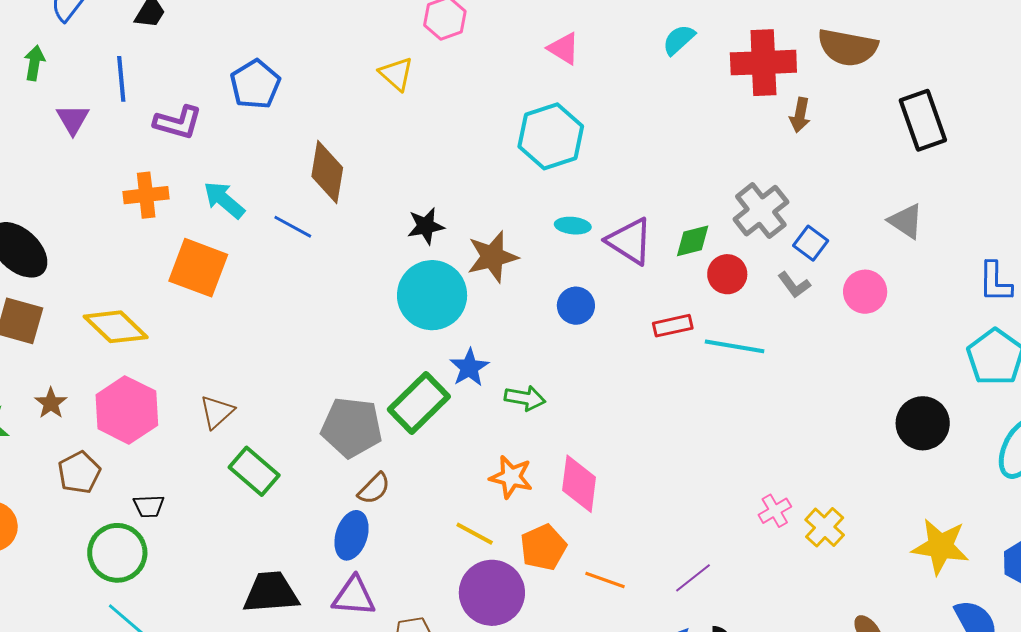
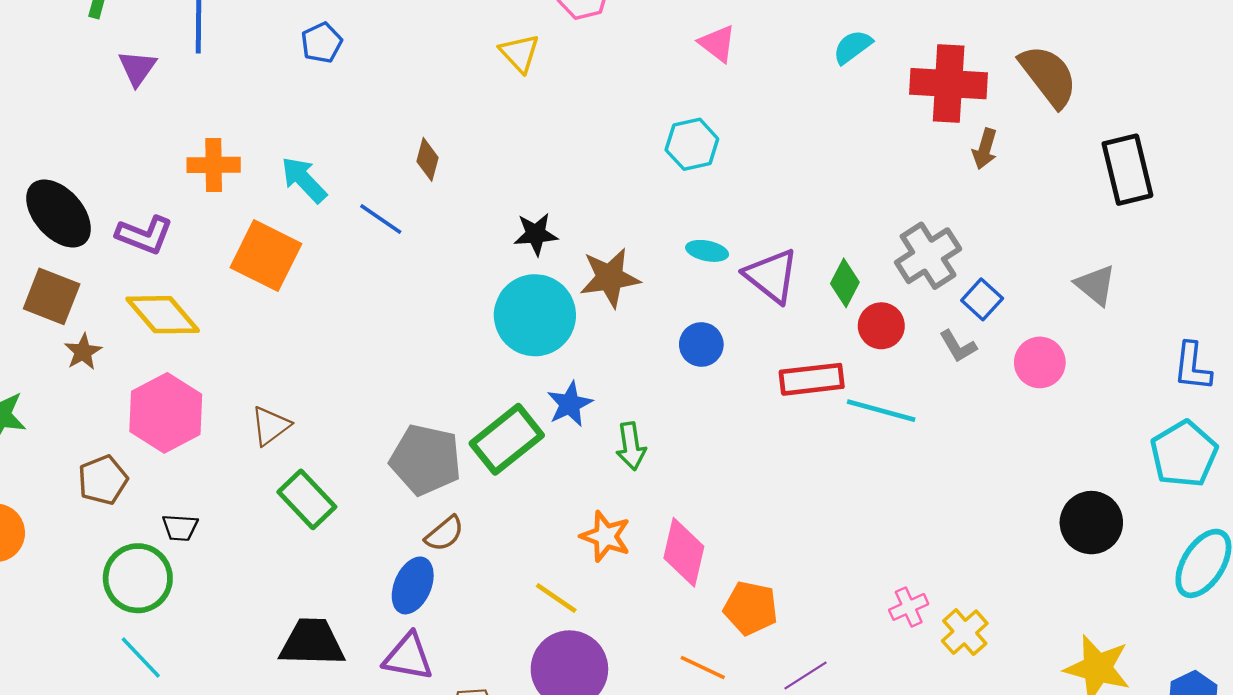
brown semicircle: (848, 47) -> (1048, 76), turned -144
blue pentagon: (255, 84) -> (322, 43), moved, size x0.7
purple L-shape: (178, 122) -> (144, 235), moved
cyan hexagon: (551, 136) -> (692, 144), size x0.7
brown diamond: (327, 172) -> (427, 159), size x0.6
green diamond: (693, 241) -> (845, 283), turned -54
red rectangle: (673, 326) -> (812, 379), size x1.4
green arrow: (525, 398) -> (631, 446), turned 66
brown star: (51, 403) -> (83, 352), moved
orange pentagon: (543, 547) -> (751, 608), moved, turned 30

